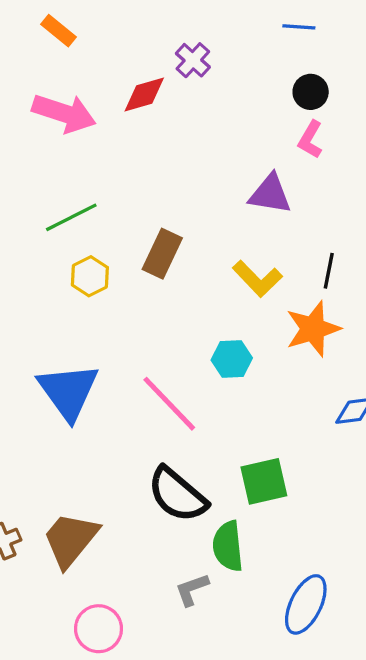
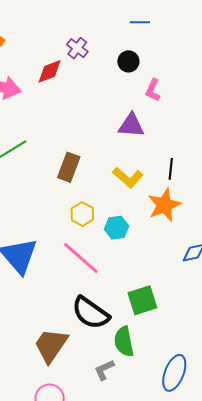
black circle: (311, 92) -> (128, 61), moved
yellow hexagon: (90, 276) -> (82, 214), moved
brown trapezoid: (71, 540) -> (51, 345), moved

